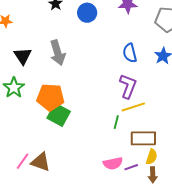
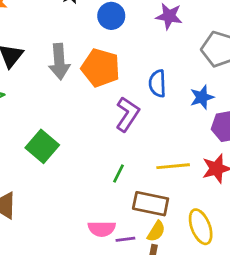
purple L-shape: (128, 86) -> (127, 114), moved
orange pentagon: (51, 97) -> (101, 68), moved
yellow line: (133, 107) -> (173, 166), moved

